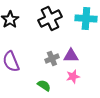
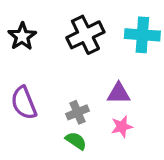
gray cross: (52, 59) -> (78, 112), moved

